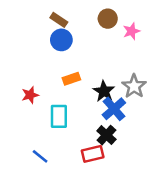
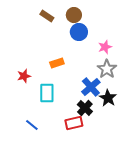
brown circle: (108, 19) -> (74, 15), moved
pink star: (131, 31) -> (105, 47), moved
blue circle: (61, 40) -> (79, 32), moved
black star: (104, 91) -> (108, 98), moved

